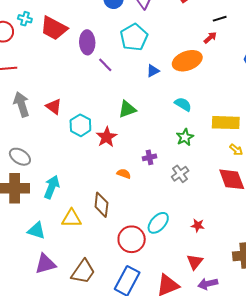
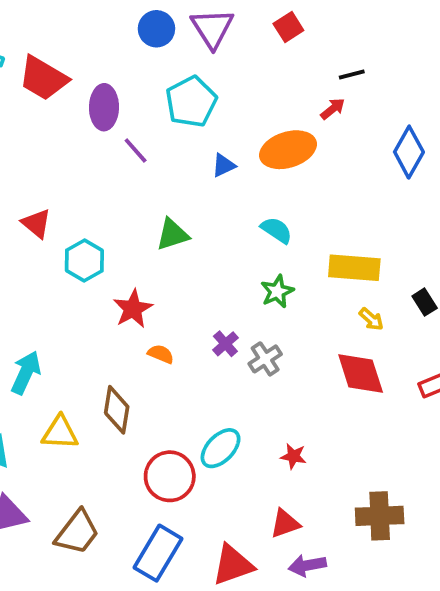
red star: (107, 137) -> (133, 309), moved
purple cross: (149, 157) -> (225, 344), moved, turned -32
red triangle: (195, 262) -> (285, 524), turned 30

